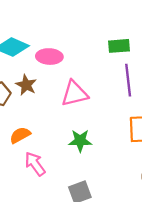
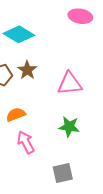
pink ellipse: (49, 57) -> (80, 16), moved

